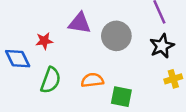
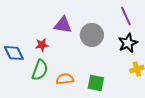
red star: (44, 41) -> (42, 45), moved
orange semicircle: (92, 80) -> (65, 79), moved

